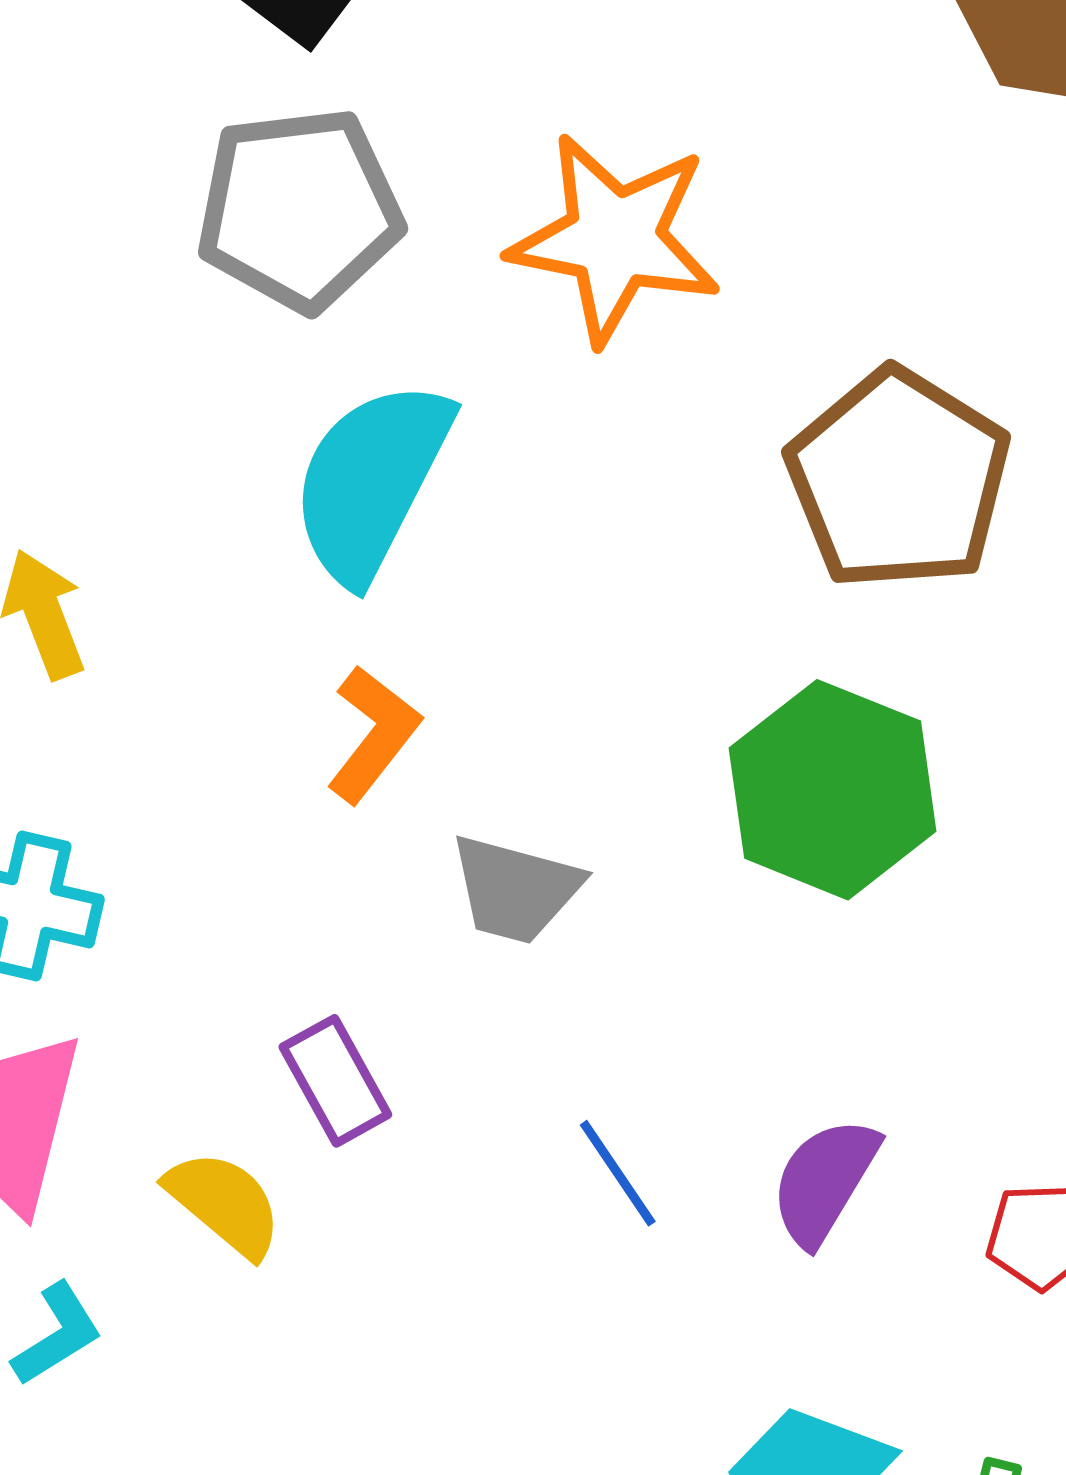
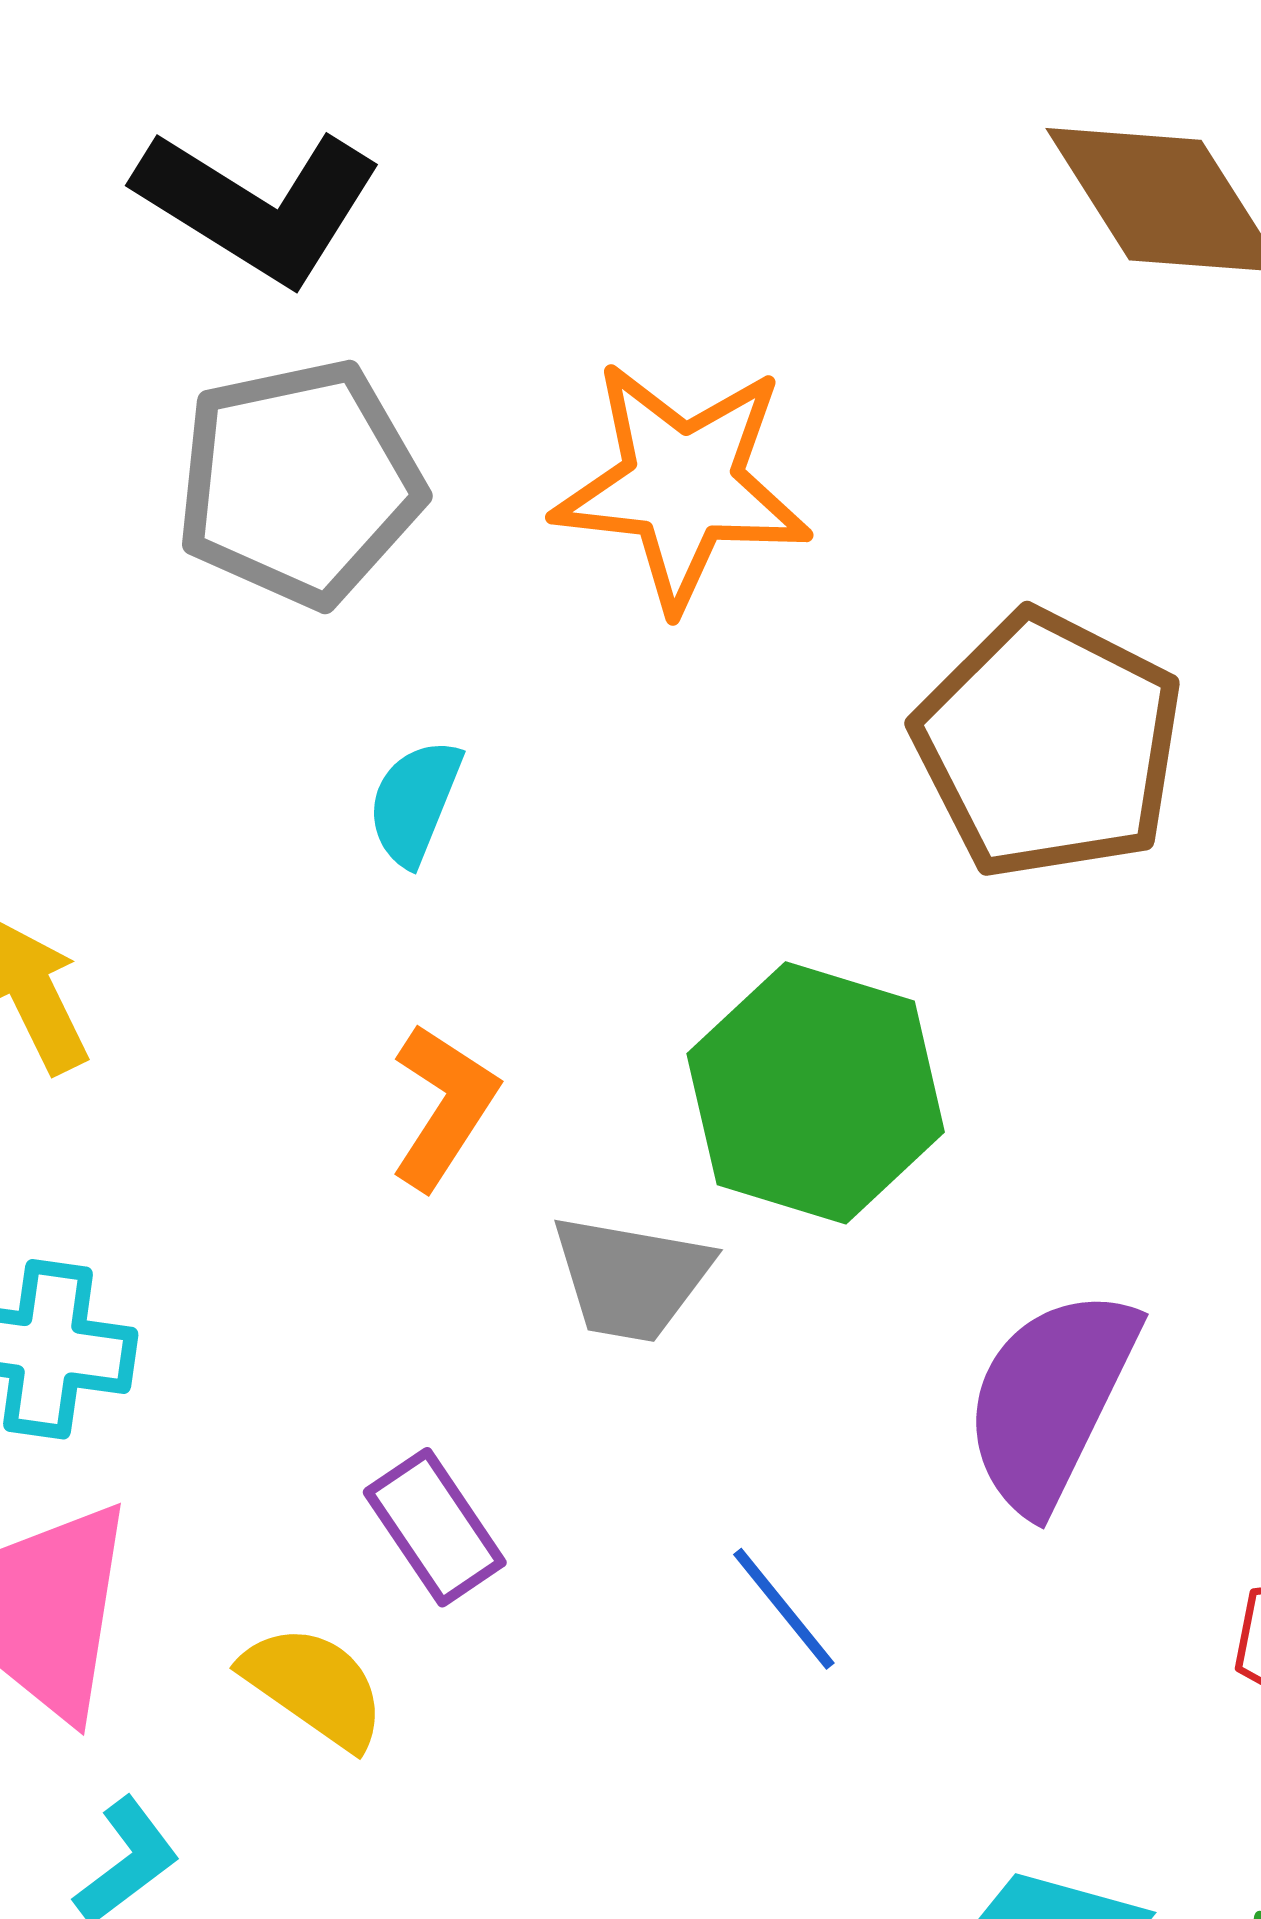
cyan semicircle: (371, 481) -> (415, 802), size x0.5
green hexagon: (833, 790) -> (816, 1093), moved
purple semicircle: (824, 1181) -> (1051, 1399), moved, size x1.4

